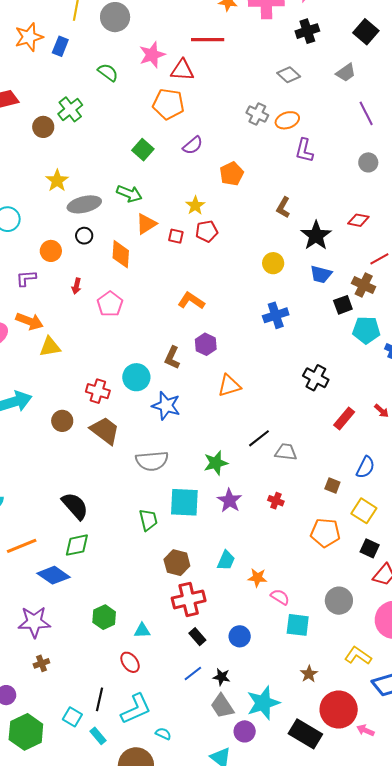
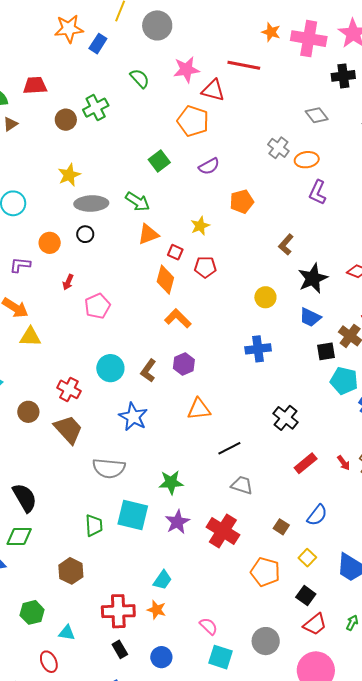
red pentagon: (207, 231) -> (205, 267), moved
orange diamond: (121, 254) -> (165, 280), moved
cyan circle: (136, 377) -> (110, 368), moved
black line: (259, 438) -> (229, 448), moved
red cross: (276, 501) -> (223, 531), size x2.0
yellow square: (364, 511) -> (307, 558), size x0.7
brown hexagon: (177, 563) -> (71, 571), moved
orange star: (257, 578) -> (157, 610), moved

